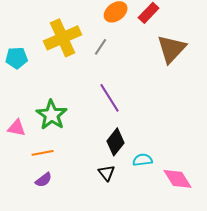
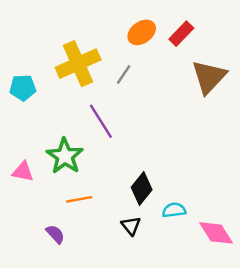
purple line: (110, 98) -> (101, 121), moved
orange line: (43, 153) -> (79, 199), moved
purple semicircle: (44, 180) -> (55, 234), turned -96

